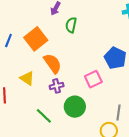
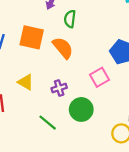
orange square: (36, 39) -> (32, 37), turned -35
orange semicircle: (53, 63) -> (63, 48), moved

